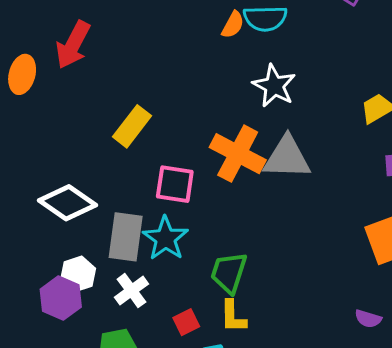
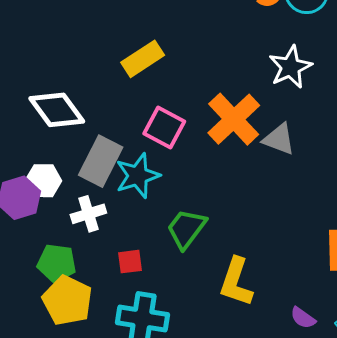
gray triangle: (287, 158) -> (279, 139), size x0.7
yellow L-shape: (233, 317) -> (236, 282), moved, size x1.4

